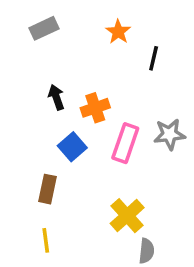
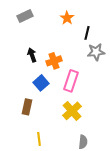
gray star: (169, 134) -> (96, 52), moved
yellow cross: (127, 216) -> (72, 111), moved
yellow line: (46, 240) -> (39, 139), moved

